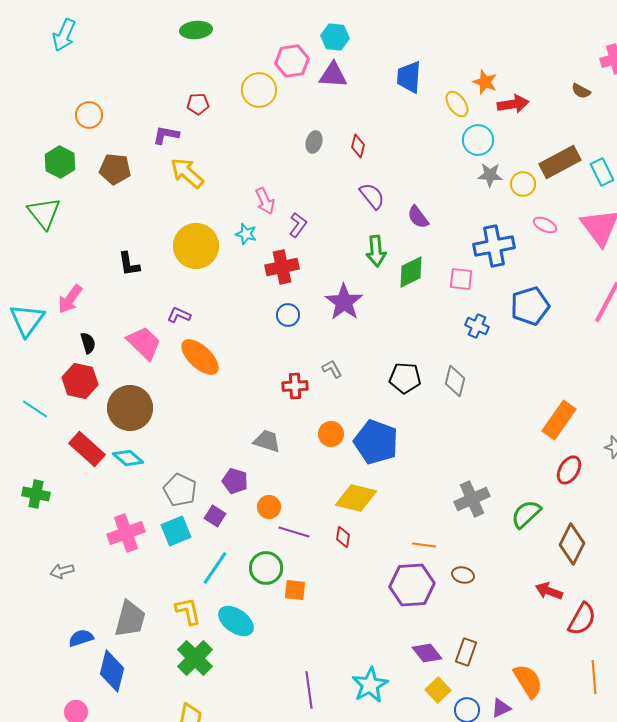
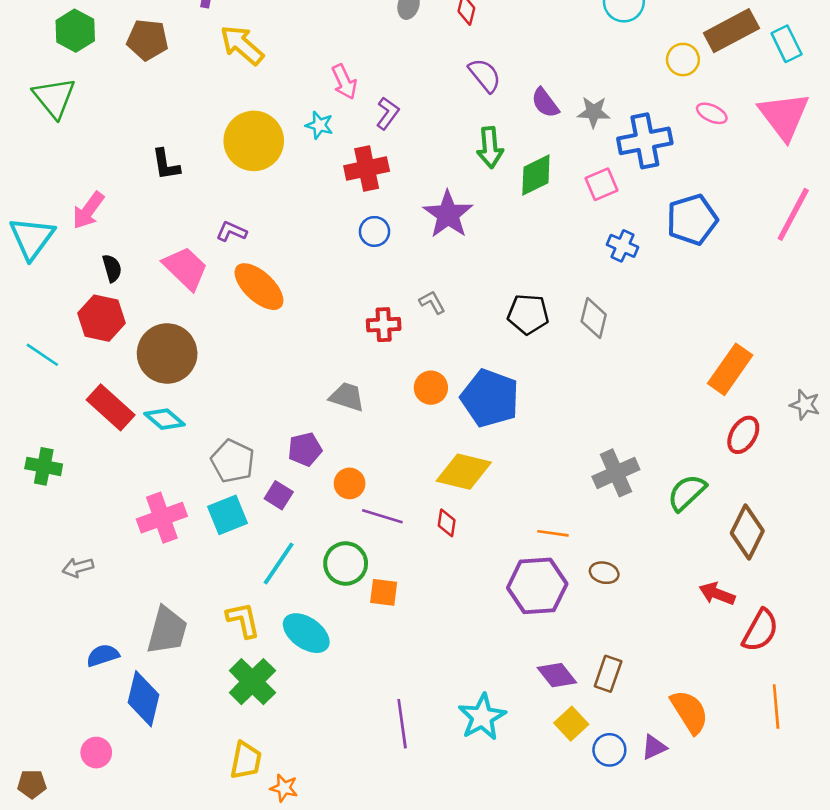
gray star: (490, 175) -> (594, 112), moved
pink square: (461, 279) -> (602, 184), turned -30
purple pentagon: (235, 481) -> (305, 449), turned -30

